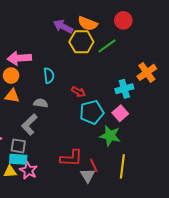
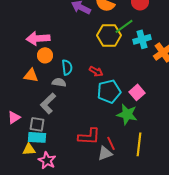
yellow hexagon: (81, 42) -> (109, 35), moved
orange circle: (11, 76) -> (45, 55), moved
cyan semicircle: (49, 76) -> (67, 67), moved
cyan cross: (124, 89) -> (142, 39), moved
pink star: (28, 170) -> (47, 160), moved
gray triangle: (88, 176) -> (105, 153), turned 42

